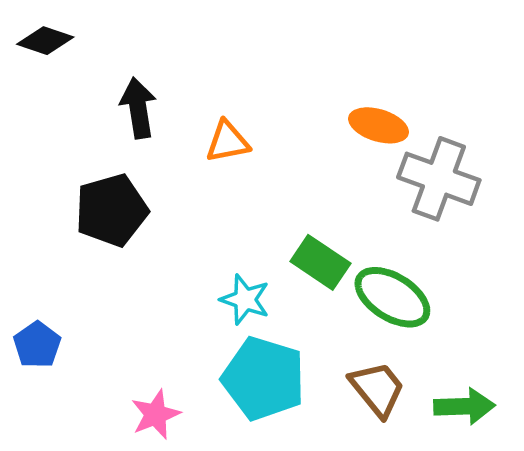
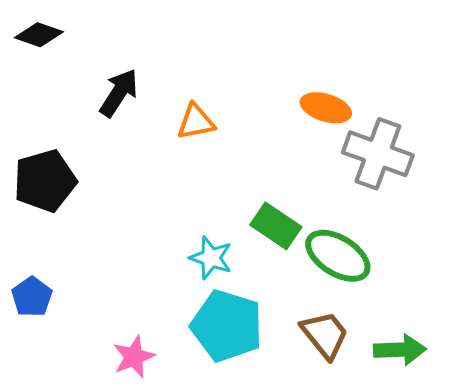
black arrow: (138, 108) -> (119, 93), turned 42
black pentagon: (111, 210) -> (45, 181), moved

